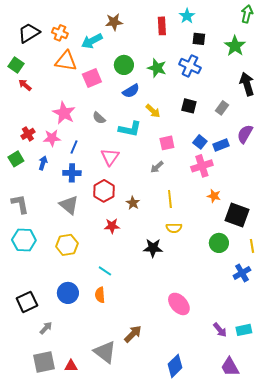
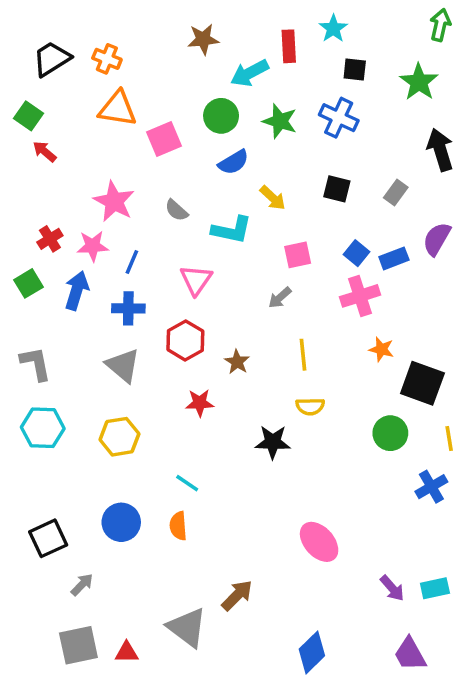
cyan arrow: (92, 41) -> (250, 73), moved
blue arrow: (43, 163) -> (77, 291), size x1.5

